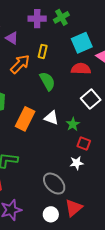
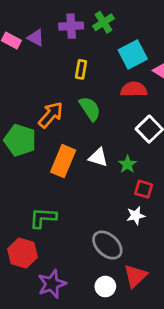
purple triangle: (12, 38) -> (36, 38), moved
orange arrow: (20, 64) -> (51, 115), moved

